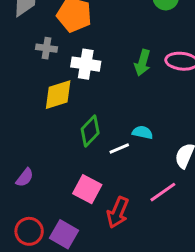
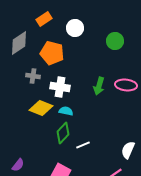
yellow diamond: (58, 95) -> (41, 108), turned 40
cyan semicircle: (142, 132) -> (66, 111), moved

